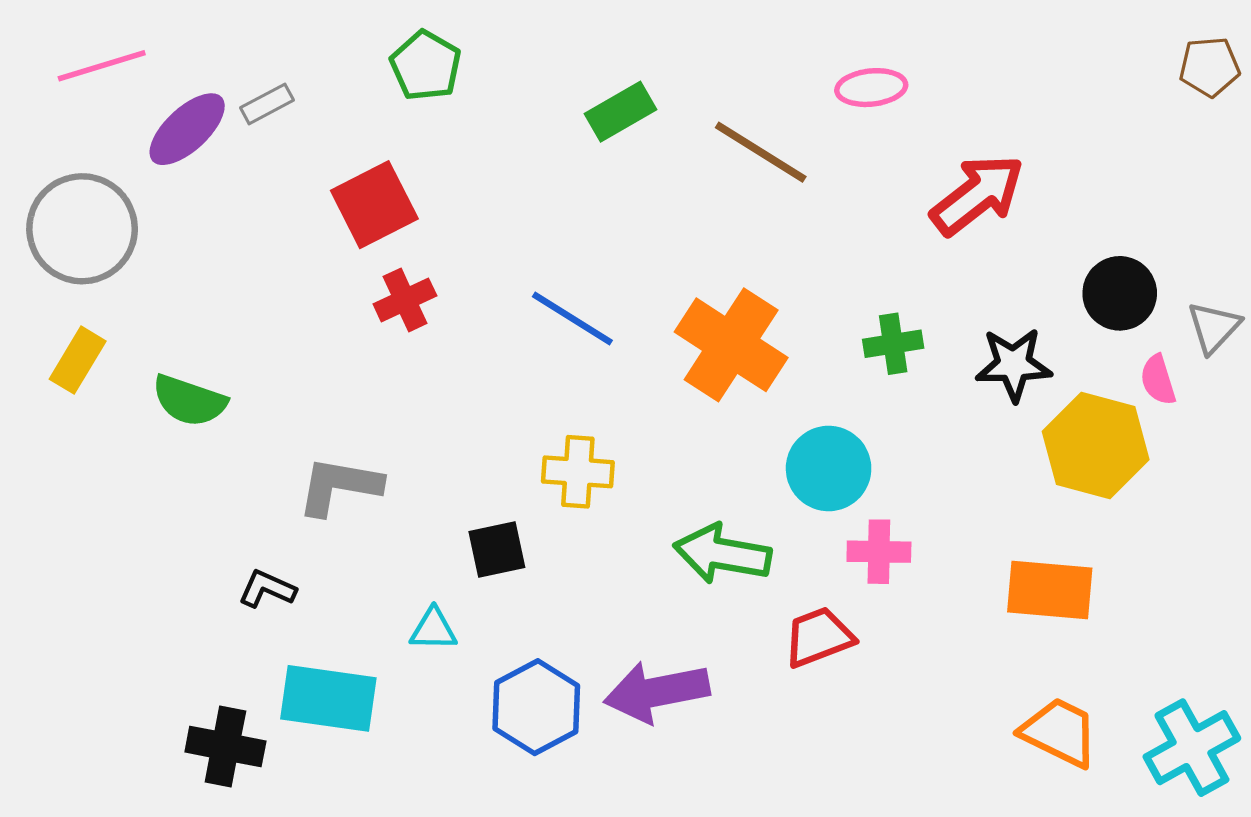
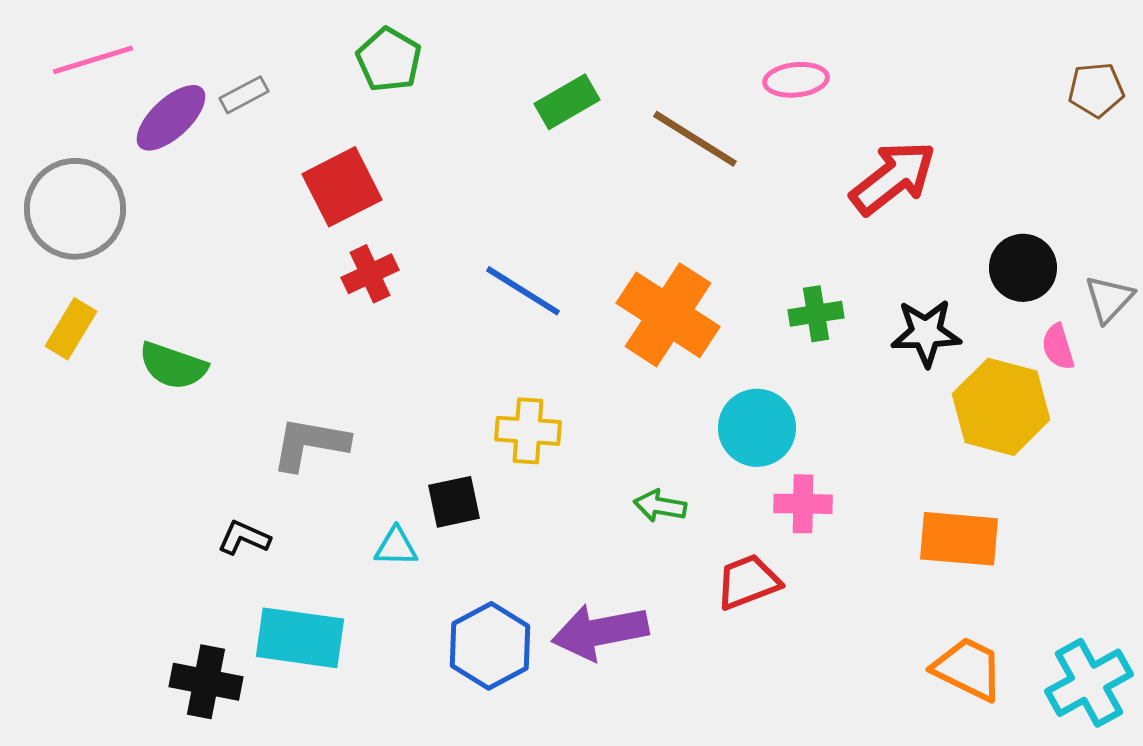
brown pentagon: (1209, 67) -> (1096, 90), moved
green arrow: (722, 554) -> (660, 506), size x0.6
cyan triangle: (433, 629) -> (396, 547), moved

